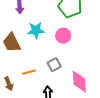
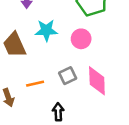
pink diamond: (79, 82) -> (97, 81), moved

